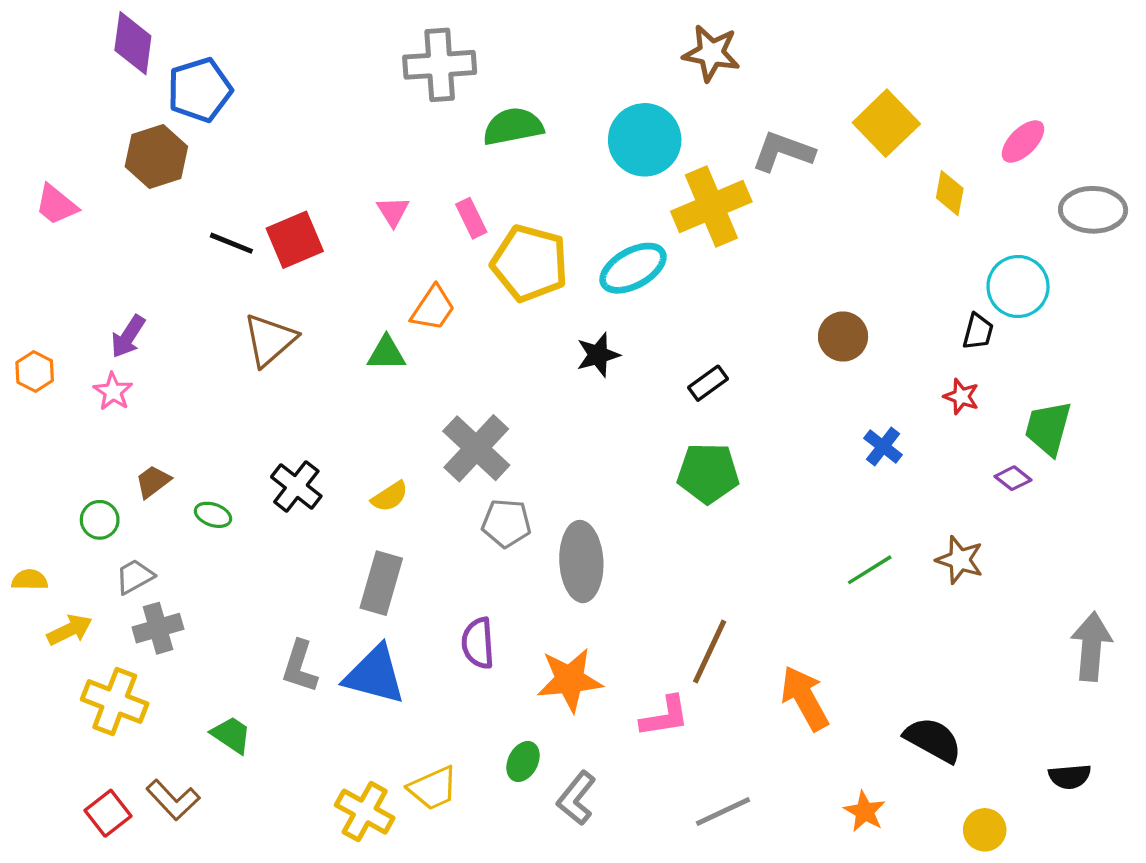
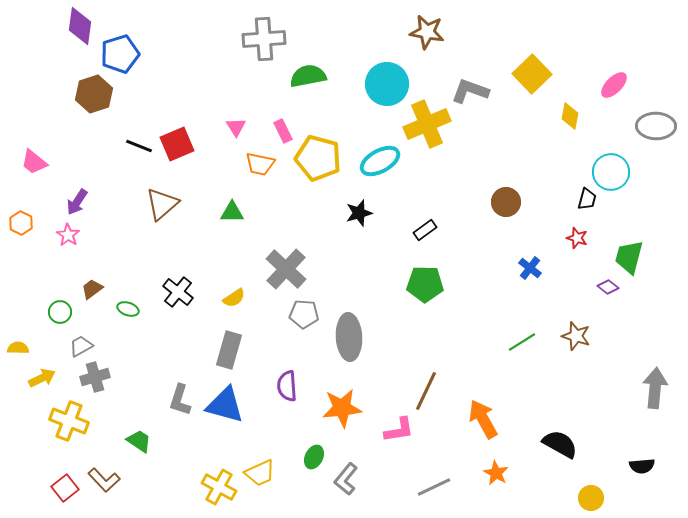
pink trapezoid: (56, 205) -> (34, 162), moved
orange trapezoid: (433, 308) -> (260, 164), moved, turned 68
orange star: (865, 812) -> (496, 473), moved

